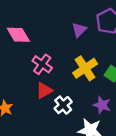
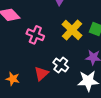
red triangle: (44, 90) -> (41, 74), moved

